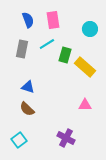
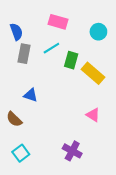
blue semicircle: (28, 20) -> (16, 32), moved
pink rectangle: (53, 20) -> (58, 22), turned -66
pink triangle: (85, 105) -> (93, 115), turned 32
brown semicircle: (27, 109) -> (14, 119), moved

